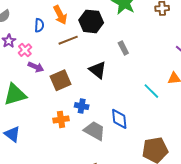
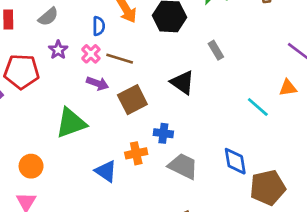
brown line: (68, 40) -> (120, 59), moved, turned 42
pink cross: (25, 50) -> (91, 54), moved
blue diamond: (119, 119) -> (235, 161), moved
blue triangle: (12, 134) -> (106, 171), moved

